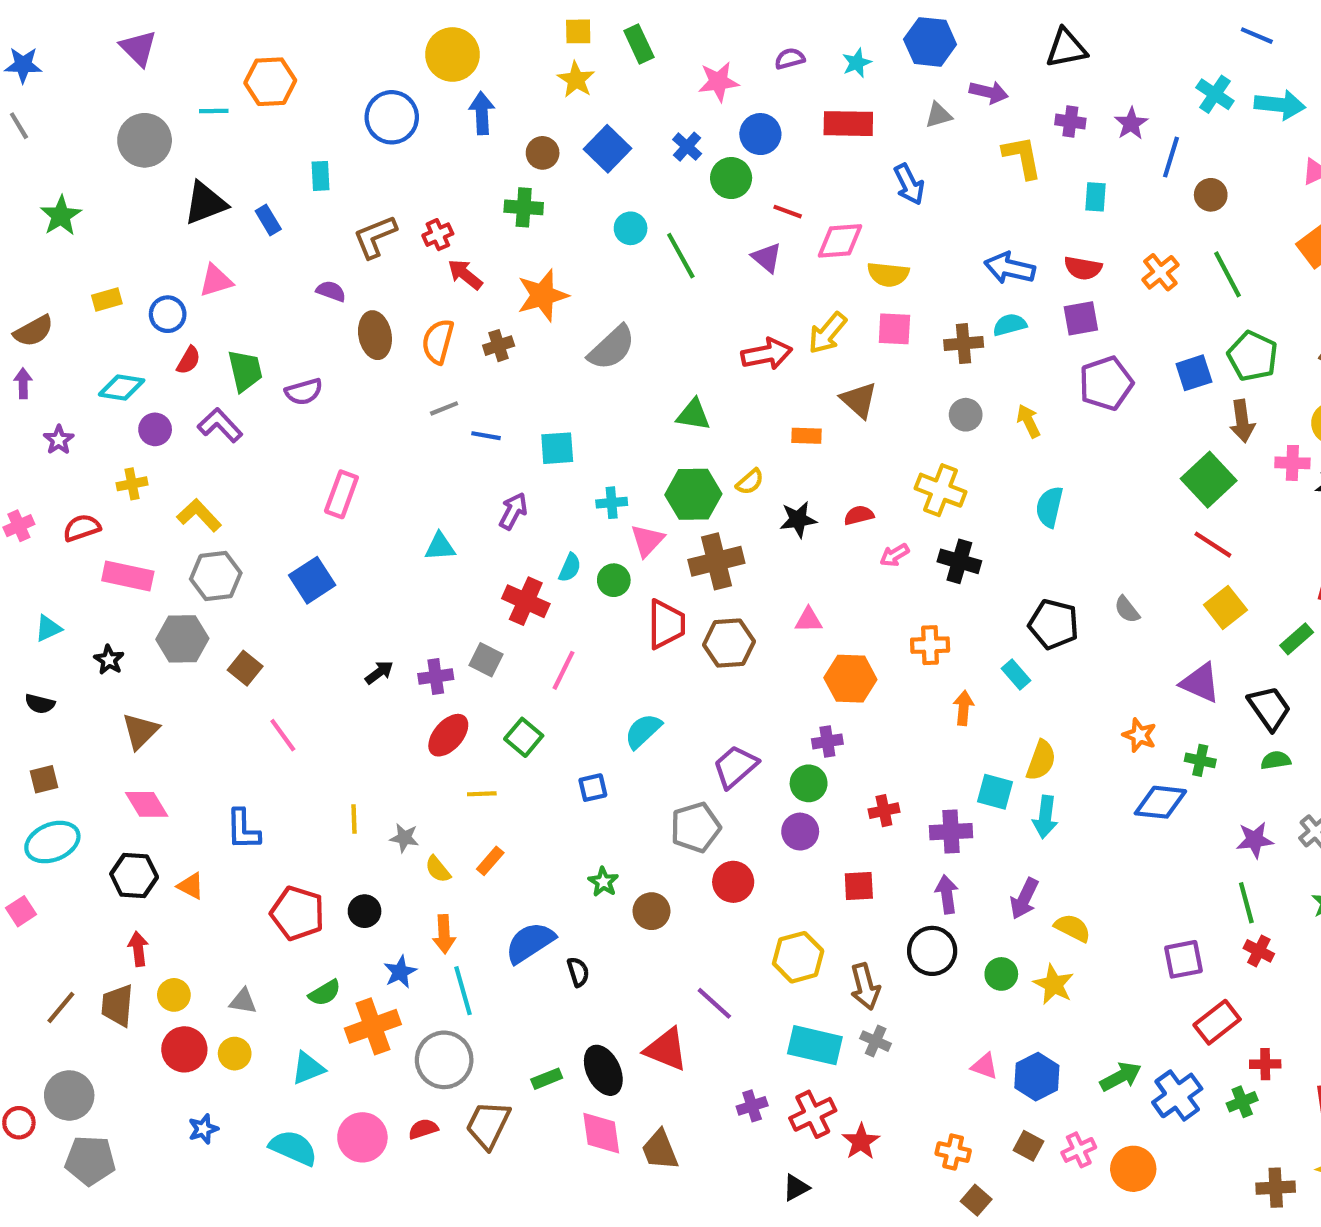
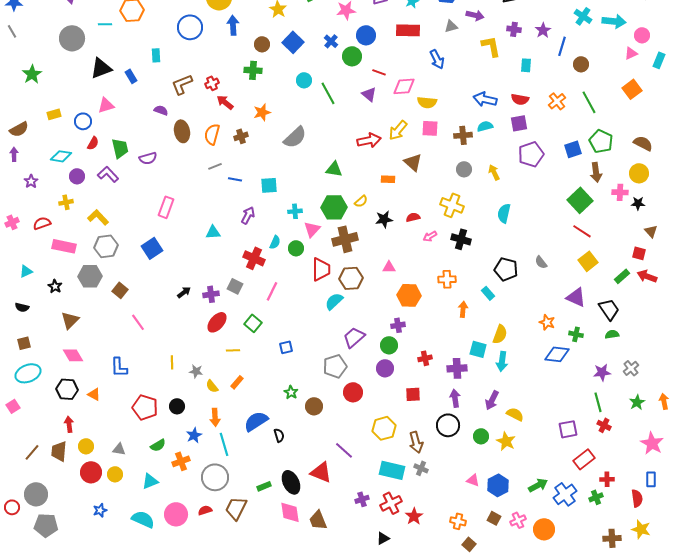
orange star: (543, 295) -> (262, 112), size x0.7
cyan semicircle: (643, 731) -> (334, 301), moved
orange cross: (373, 1026) -> (181, 461), size x0.7

